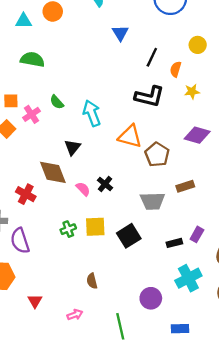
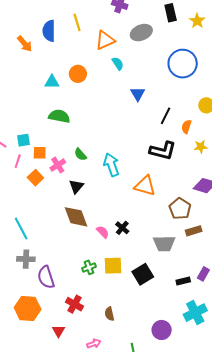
black triangle: (73, 147) -> (76, 186), moved
brown pentagon: (157, 155) -> (180, 209), moved
red cross: (26, 194) -> (74, 304), moved

